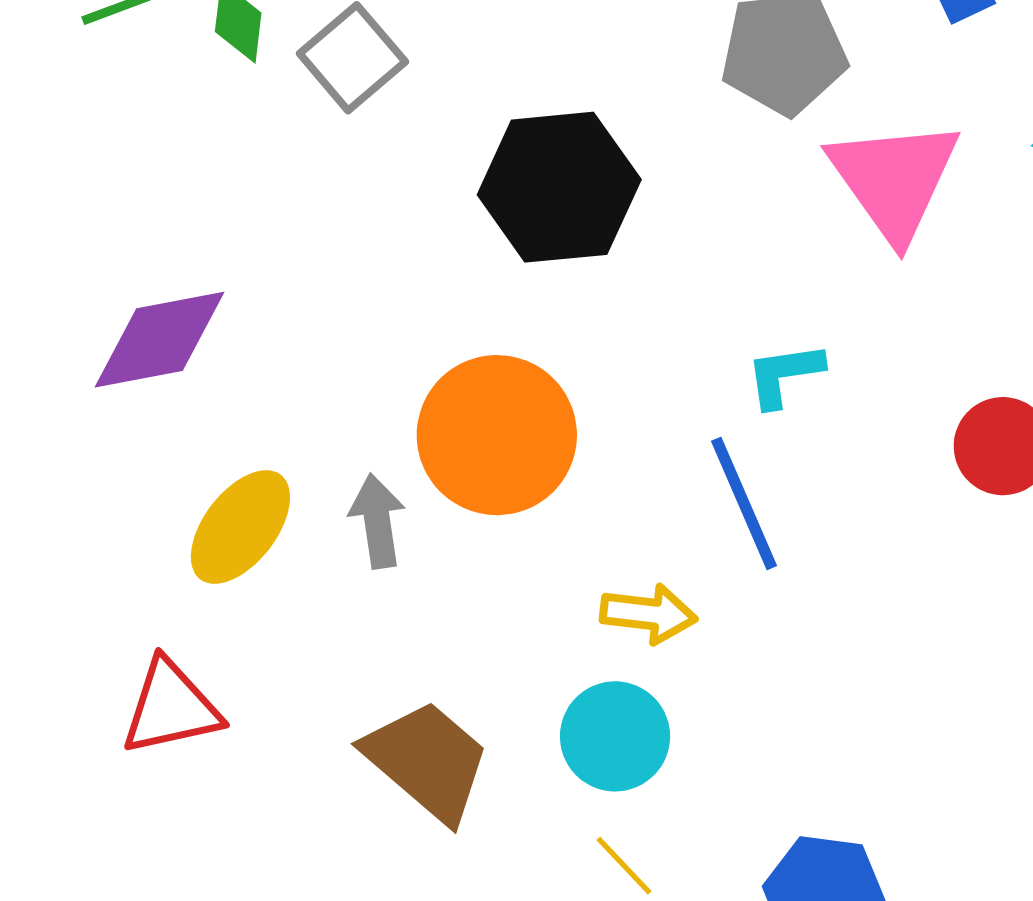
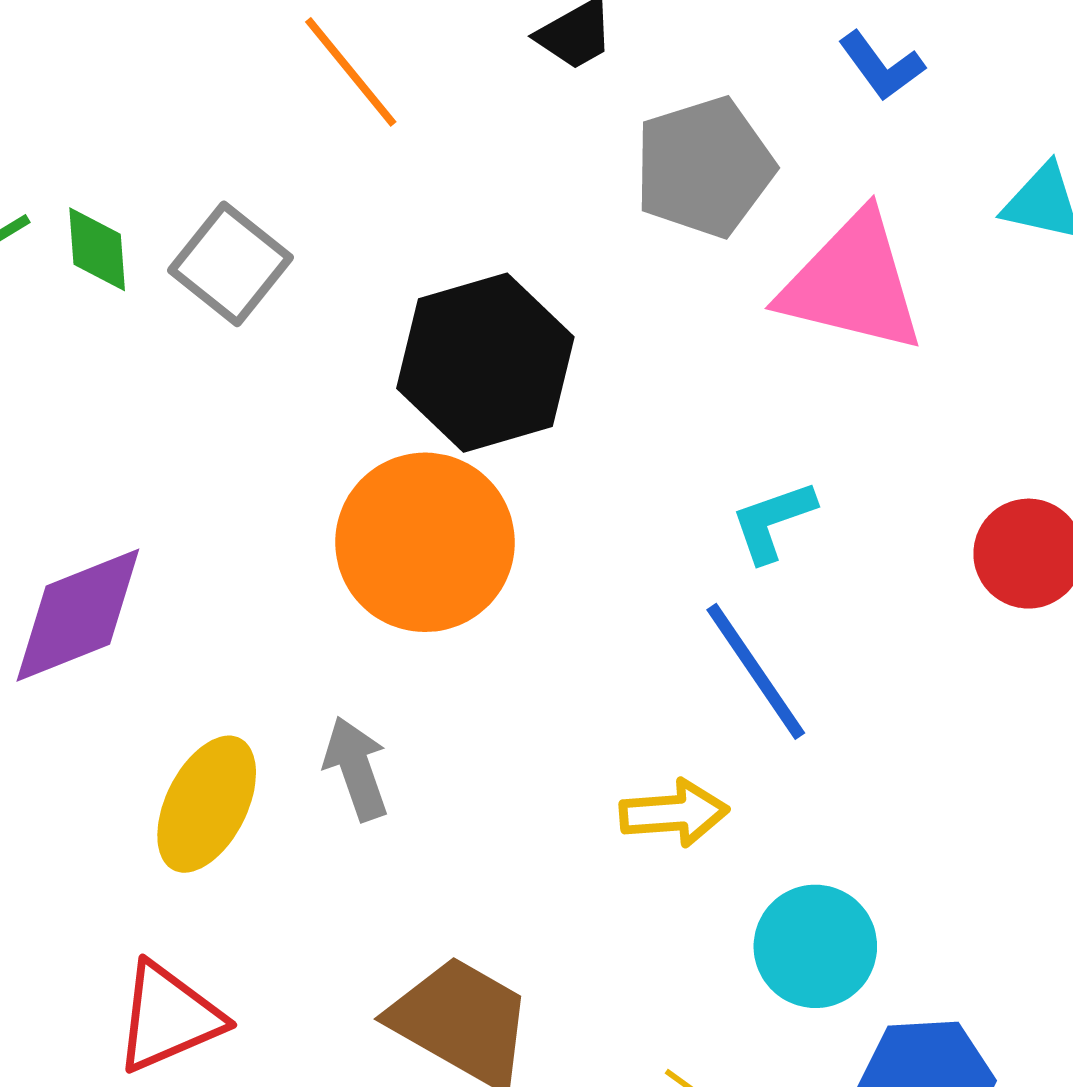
pink triangle: (894, 179) -> (852, 283), turned -30
orange circle: (497, 435) -> (425, 542), moved
cyan circle: (615, 736) -> (815, 946), moved

